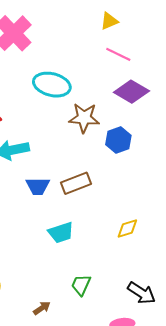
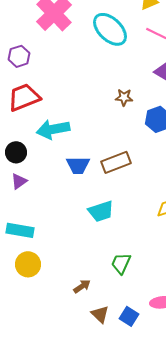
cyan ellipse: (52, 85) -> (110, 29), moved, turned 30
brown star: (84, 118) -> (124, 97), size x0.6

